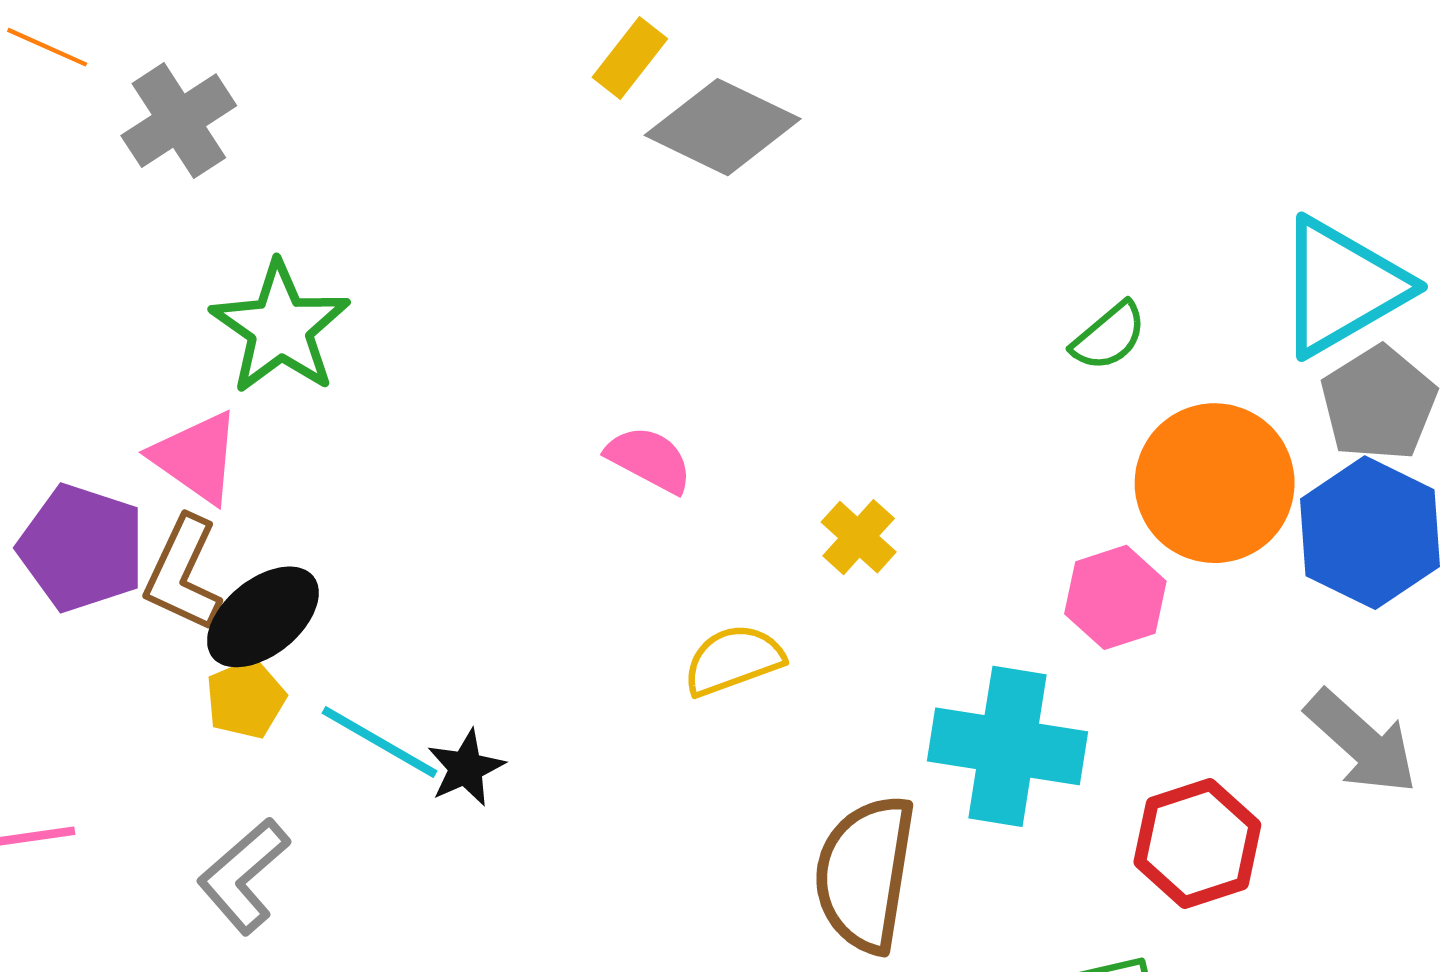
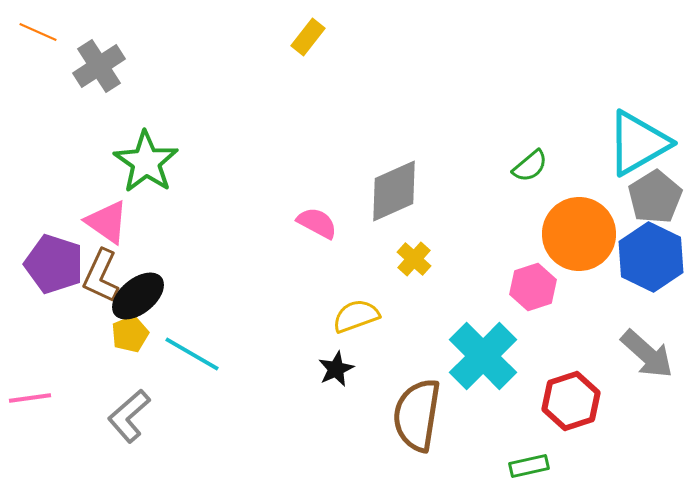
gray diamond: (723, 127) -> (394, 191), moved, turned -50
cyan cross: (1007, 746) -> (483, 356), turned 36
black star: (466, 768) -> (336, 369), moved

